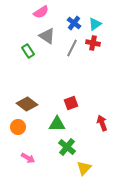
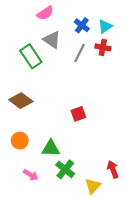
green rectangle: (28, 51) -> (31, 56), size x1.5
brown diamond: (27, 104) -> (21, 101), moved
red arrow: (102, 123) -> (113, 169), moved
green triangle: (57, 124) -> (51, 148), moved
green cross: (67, 147) -> (65, 169), moved

